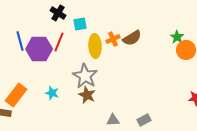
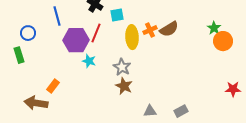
blue line: (20, 41) -> (57, 16), moved
gray star: (85, 76) -> (122, 67), size x0.7
cyan star: (52, 93) -> (89, 61), moved
orange rectangle: (16, 95) -> (53, 86), size x0.6

